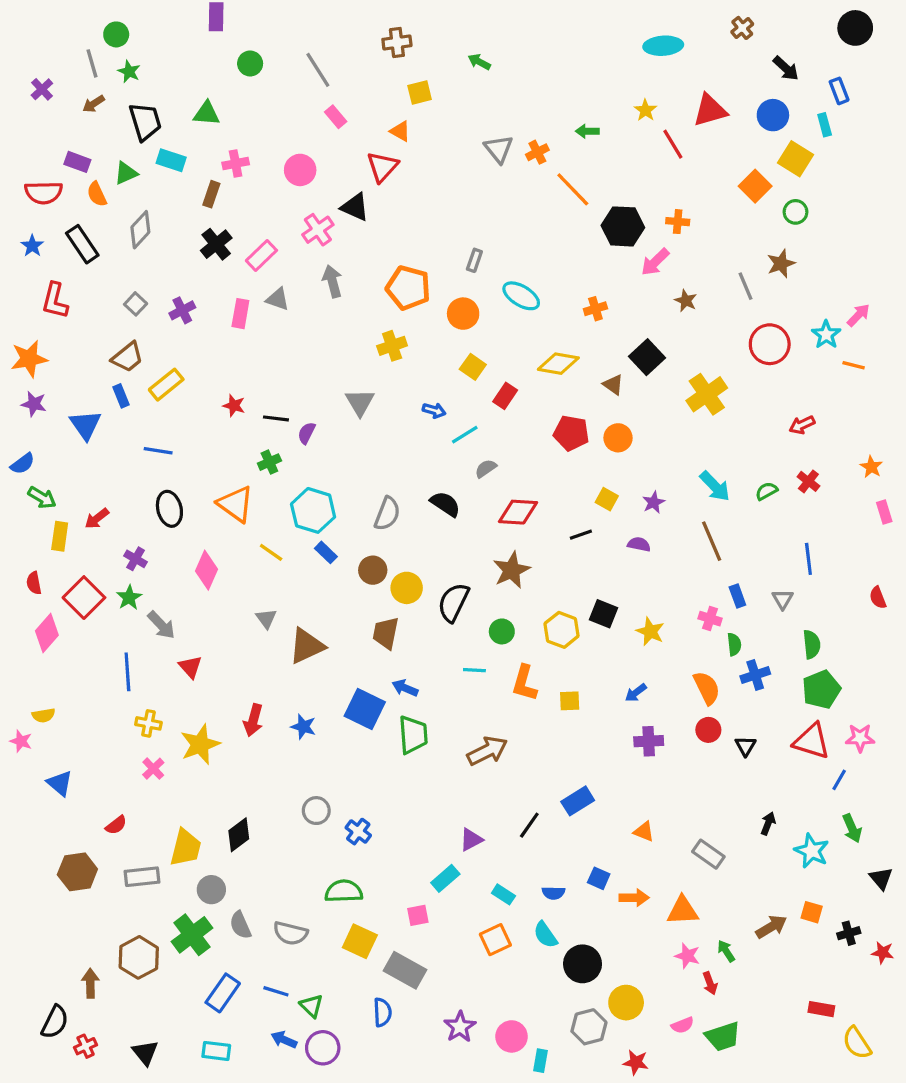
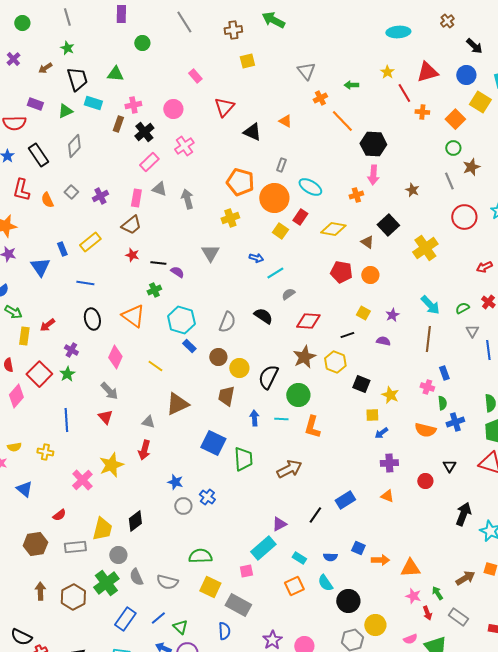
green circle: (116, 34) -> (22, 23), moved
green arrow: (479, 62) -> (273, 20), moved, size x1.6
gray line: (92, 63) -> (67, 17), moved
gray line: (318, 70) -> (184, 22), moved
orange triangle: (400, 131) -> (285, 121), moved
gray triangle: (499, 149) -> (306, 71), moved
orange semicircle: (97, 194) -> (47, 200), moved
black triangle: (355, 207) -> (252, 132), moved
green circle: (796, 212) -> (453, 148), moved
orange cross: (678, 222) -> (422, 112), moved
black cross: (216, 244) -> (144, 132), moved
pink arrow: (655, 262) -> (373, 175), moved, turned -42
gray arrow: (332, 281) -> (187, 199), moved
orange circle: (463, 314) -> (274, 198), size x1.5
brown trapezoid: (127, 357) -> (131, 225), moved
red rectangle: (505, 396) -> (300, 217), moved
purple semicircle: (307, 433) -> (177, 272), turned 96
brown line: (712, 541) -> (428, 339), turned 30
yellow line: (271, 552) -> (155, 366), moved
gray triangle: (783, 599) -> (472, 331), moved
gray triangle: (266, 619) -> (148, 422), moved, turned -40
gray arrow: (161, 625) -> (109, 391), moved
yellow hexagon: (562, 630) -> (335, 362), moved
green circle: (502, 631) -> (298, 395), size x1.5
blue arrow: (405, 688) -> (254, 418), moved, turned 63
orange semicircle: (707, 688) -> (425, 430), turned 130
yellow square: (570, 701) -> (372, 415), moved
yellow cross: (148, 723) -> (45, 452), moved
blue star: (303, 727) -> (175, 482), moved
red circle: (708, 730) -> (425, 481), moved
pink cross: (153, 769) -> (82, 480), size x1.5
black arrow: (768, 823) -> (463, 514), size x1.6
blue cross: (358, 832) -> (207, 497), moved
orange triangle: (644, 832) -> (387, 496), moved
gray rectangle: (708, 854) -> (458, 617), moved
cyan rectangle: (445, 878) -> (263, 548), size x1.4
brown arrow: (90, 983) -> (40, 591), moved
blue line: (276, 991) -> (158, 618), turned -56
black semicircle: (55, 1022) -> (21, 637), turned 90

